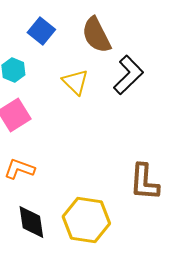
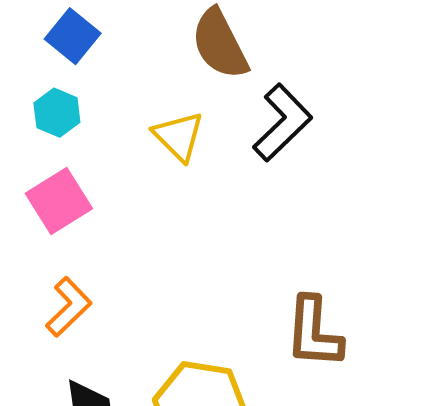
blue square: (41, 31) -> (73, 36), moved
orange L-shape: (19, 169) -> (69, 307), turned 116

